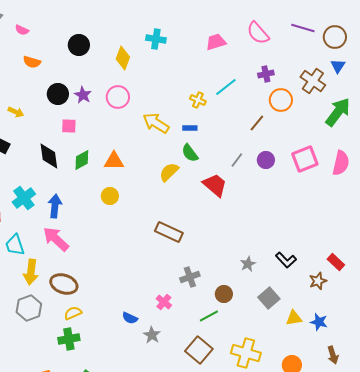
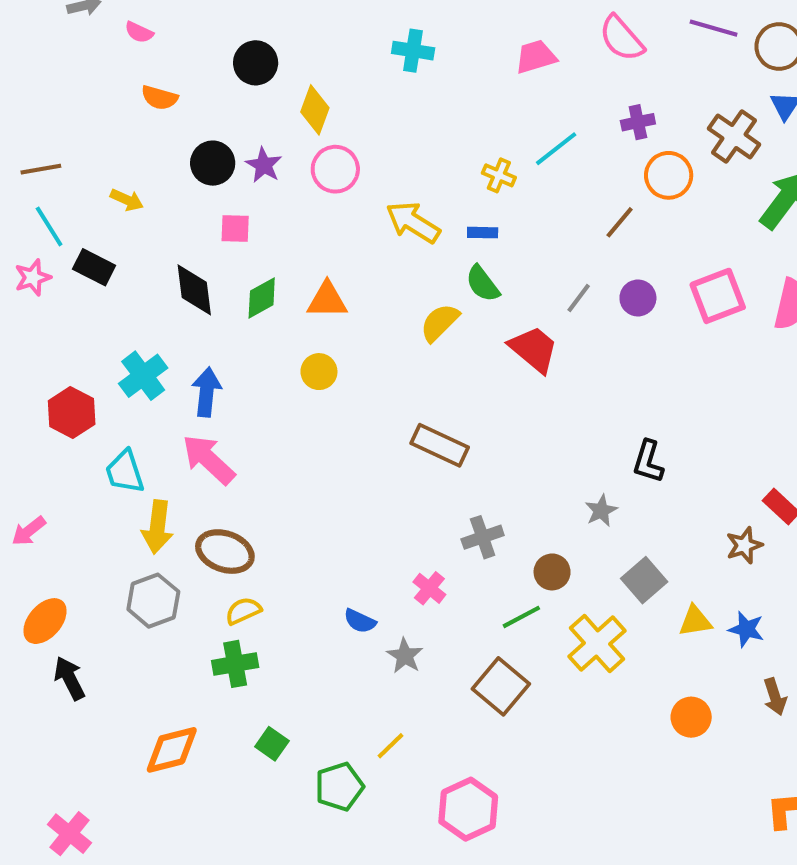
yellow diamond: (123, 58) -> (315, 110), moved
black L-shape: (286, 260) -> (648, 462), moved, turned 60
yellow cross: (246, 353) -> (597, 644), moved, turned 32

